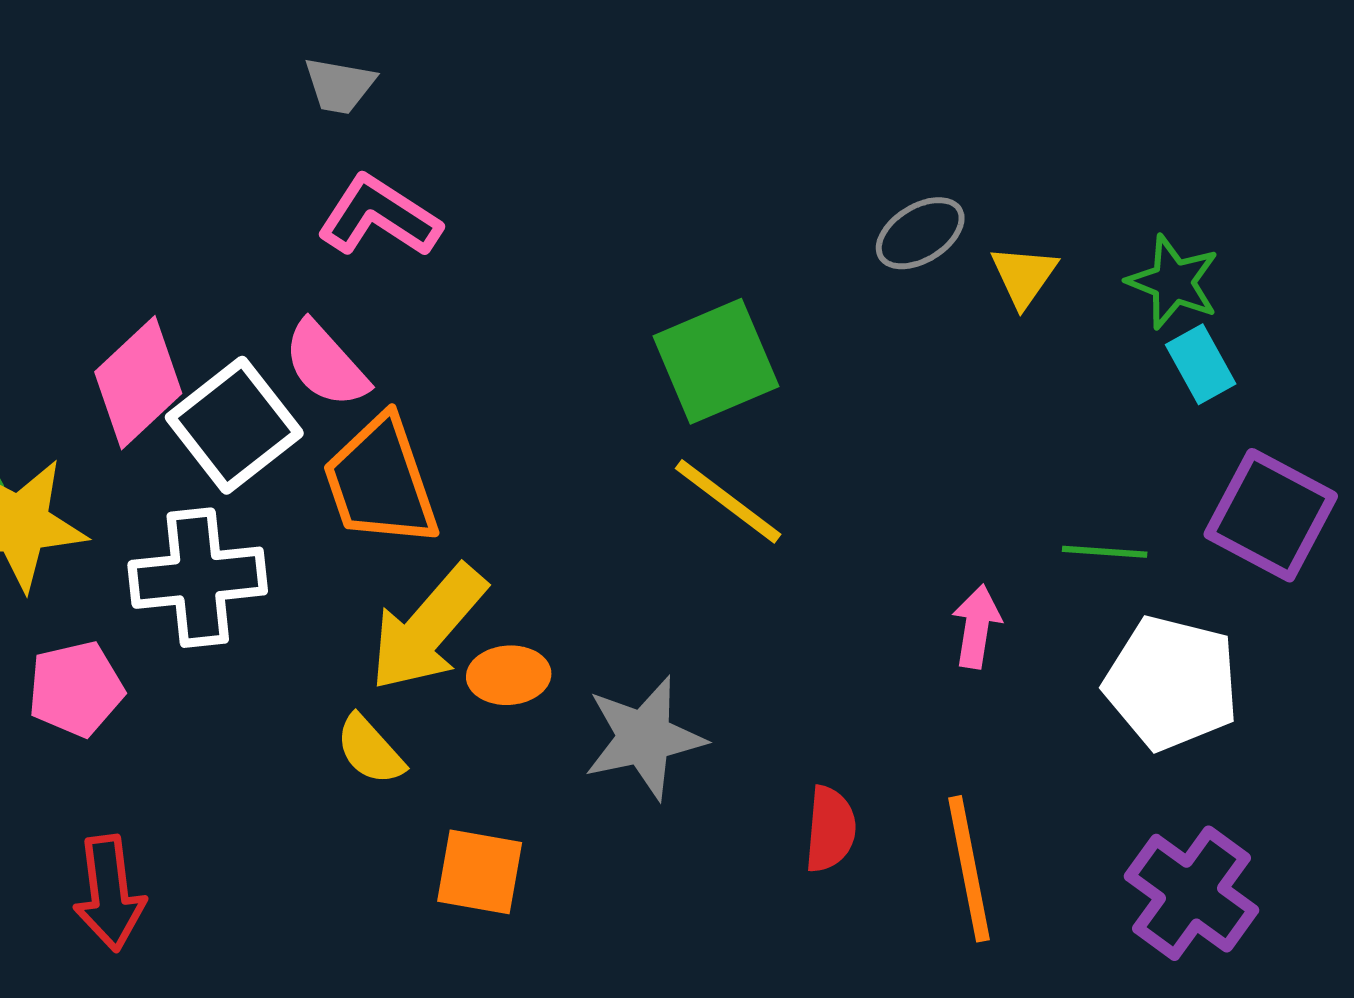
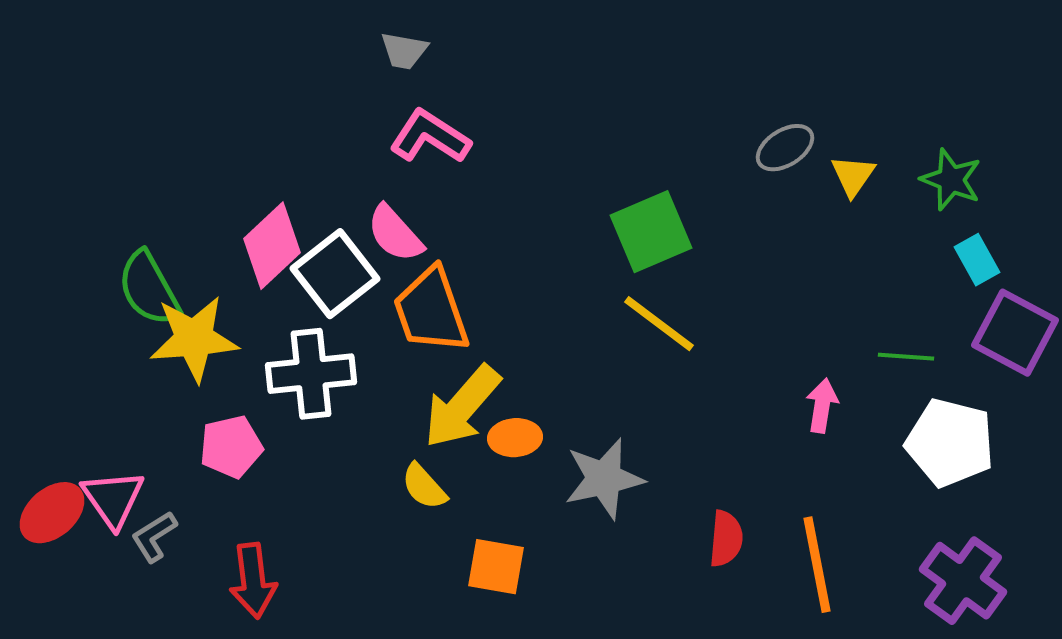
cyan rectangle: (1201, 364) -> (977, 260), moved

